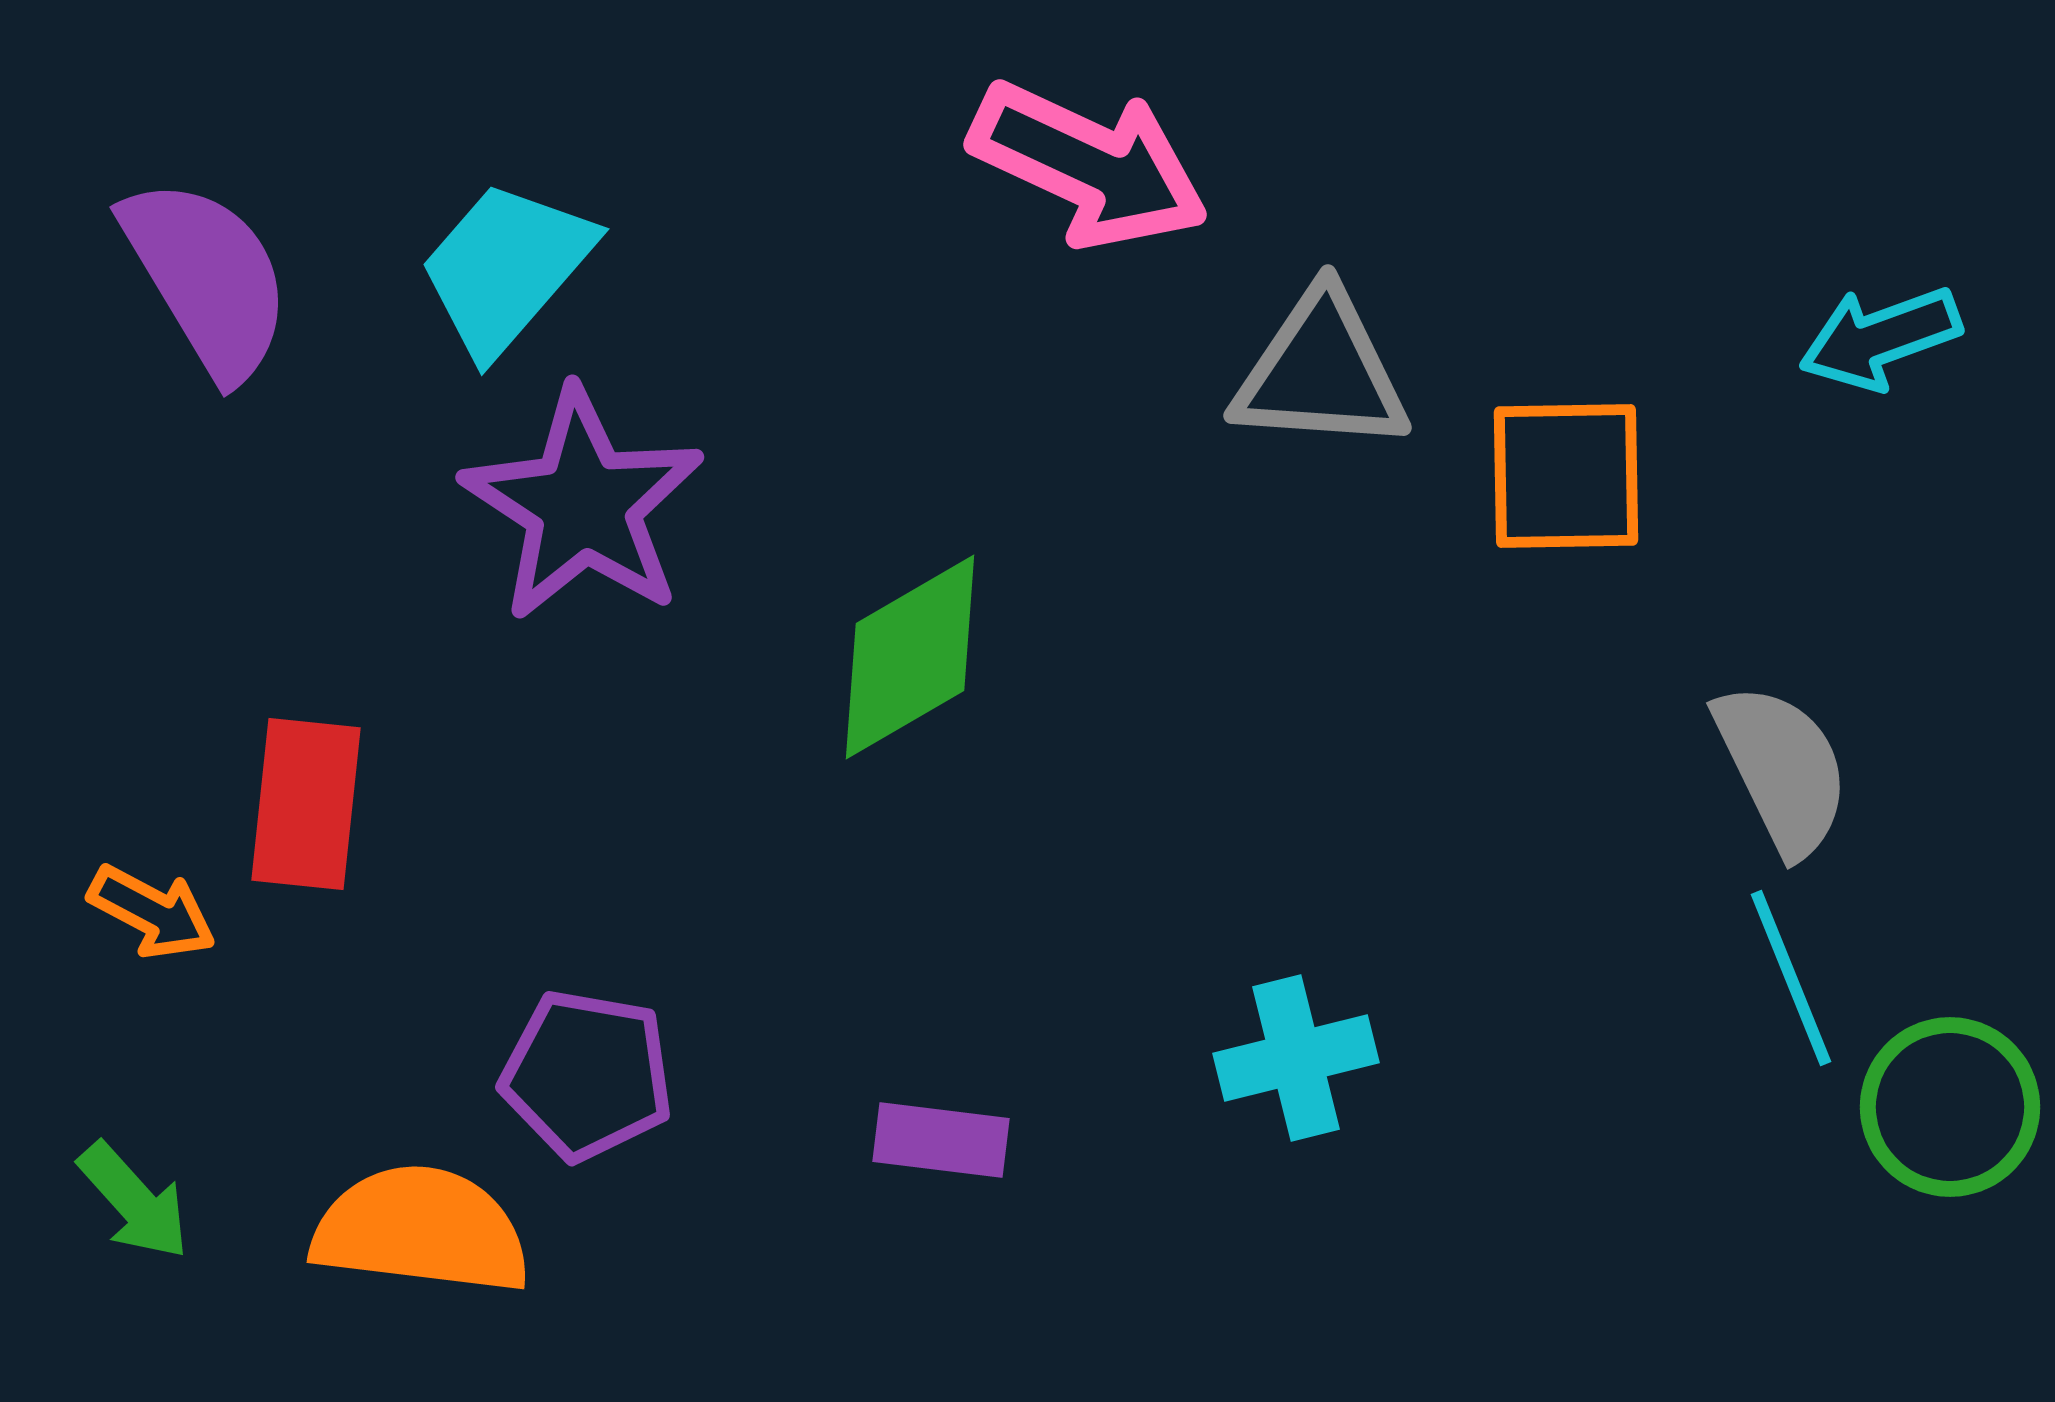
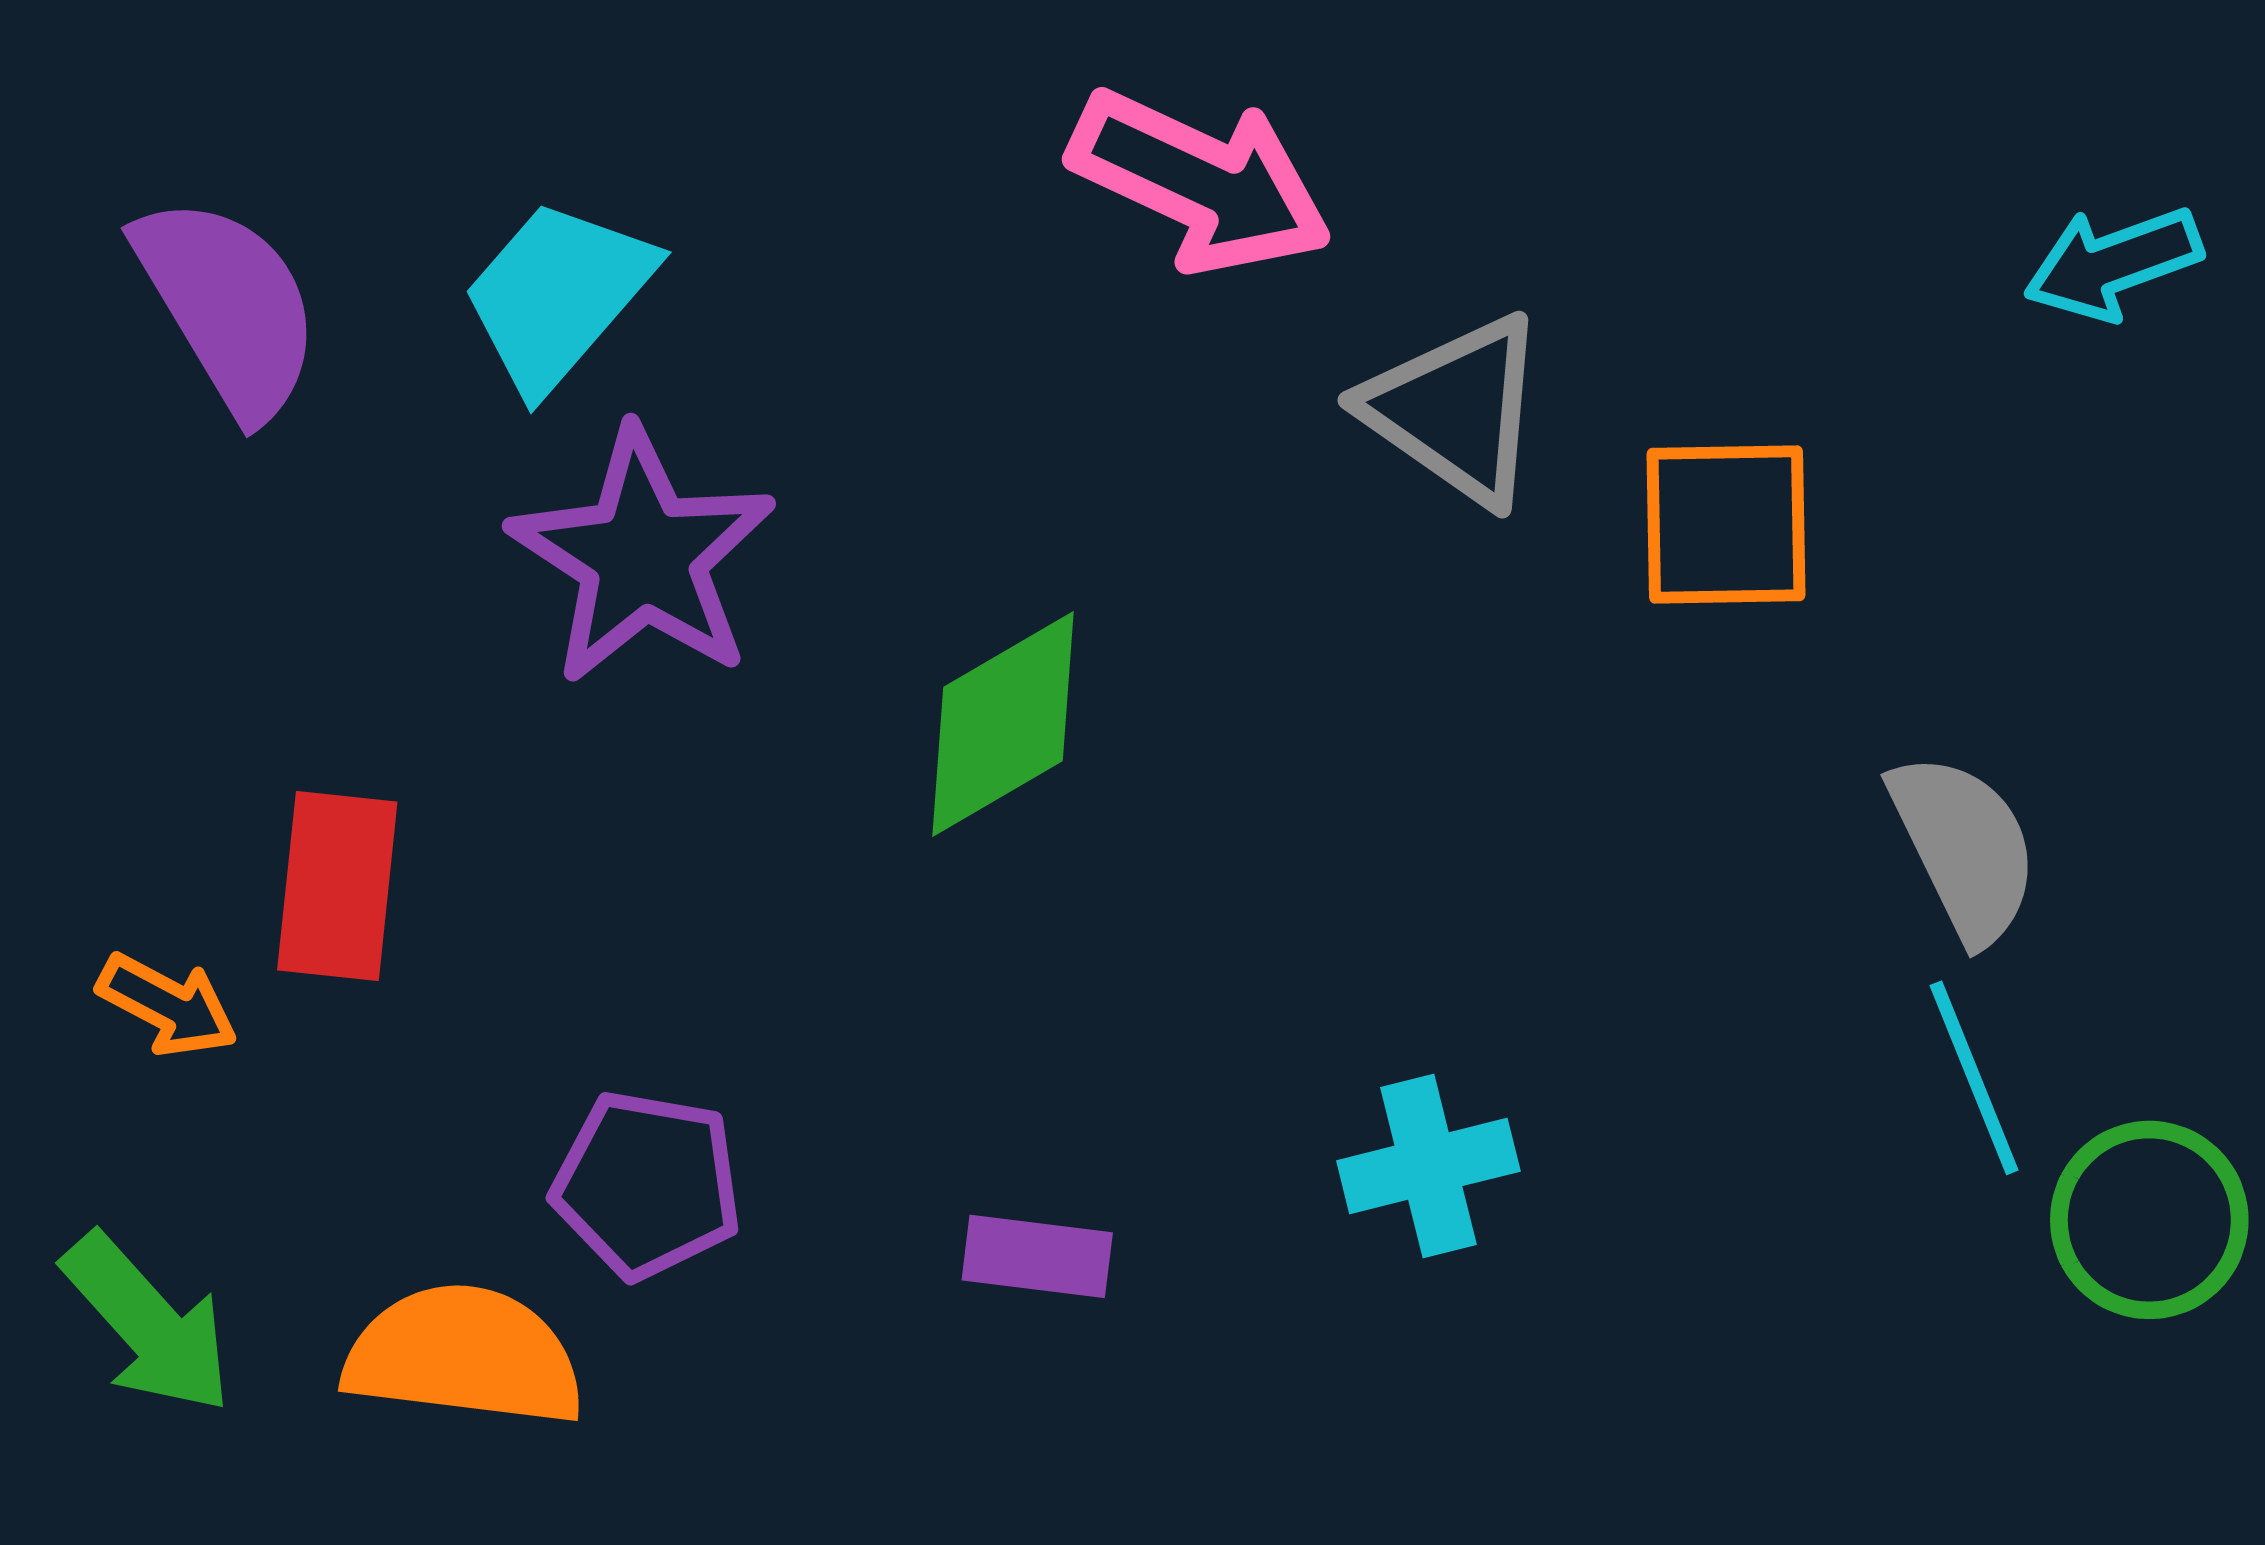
cyan arrow: (1880, 338) -> (2113, 263), moved
gray triangle: (1321, 372) -> (1456, 410), turned 31
green arrow: (134, 1201) -> (148, 1324), size x1.4

